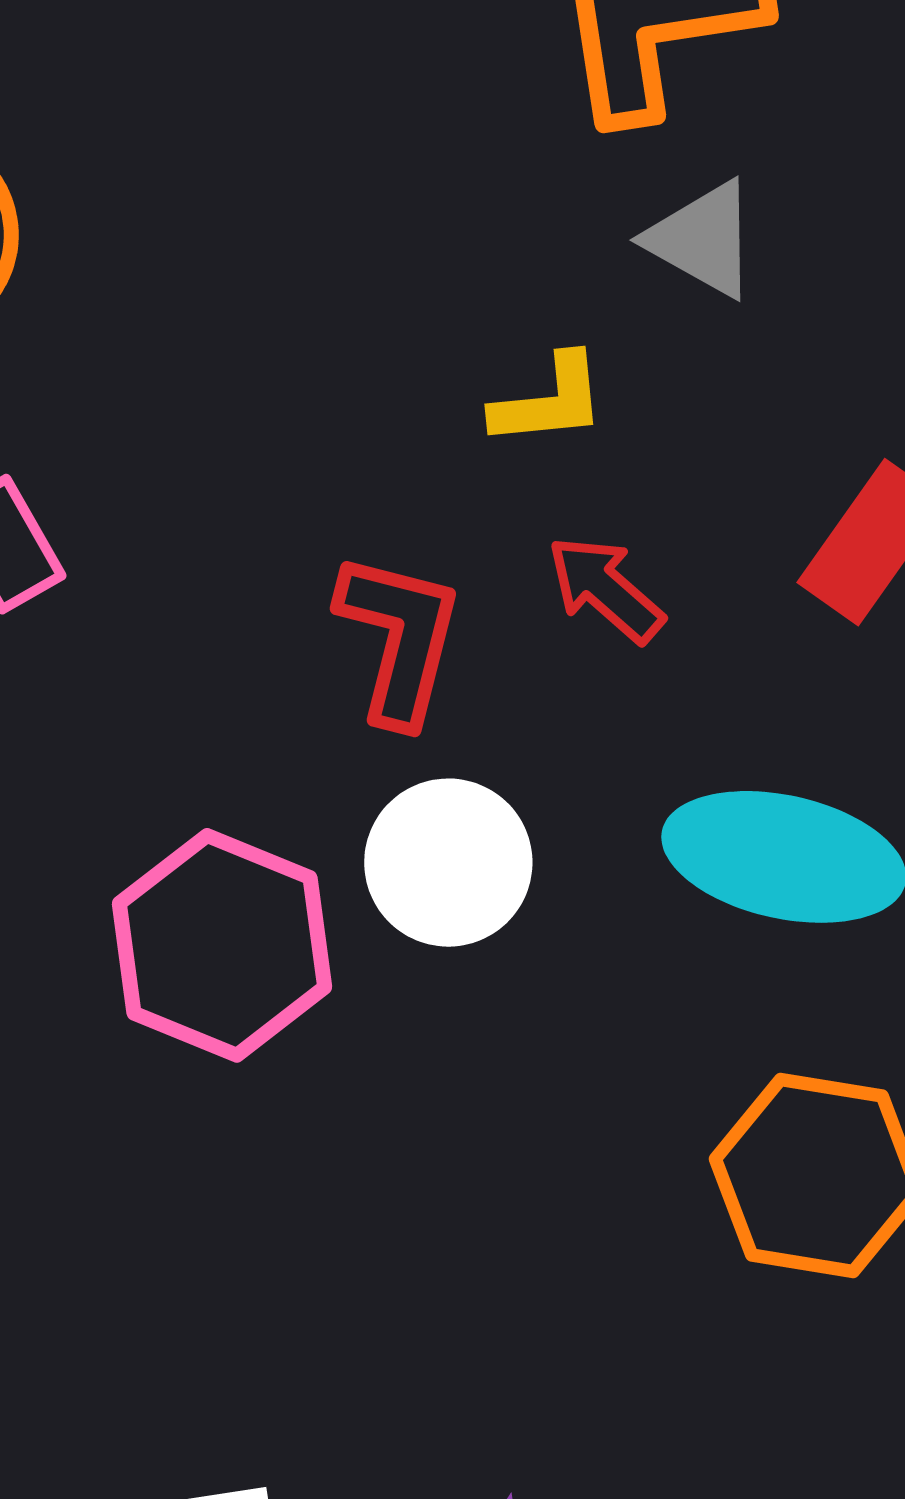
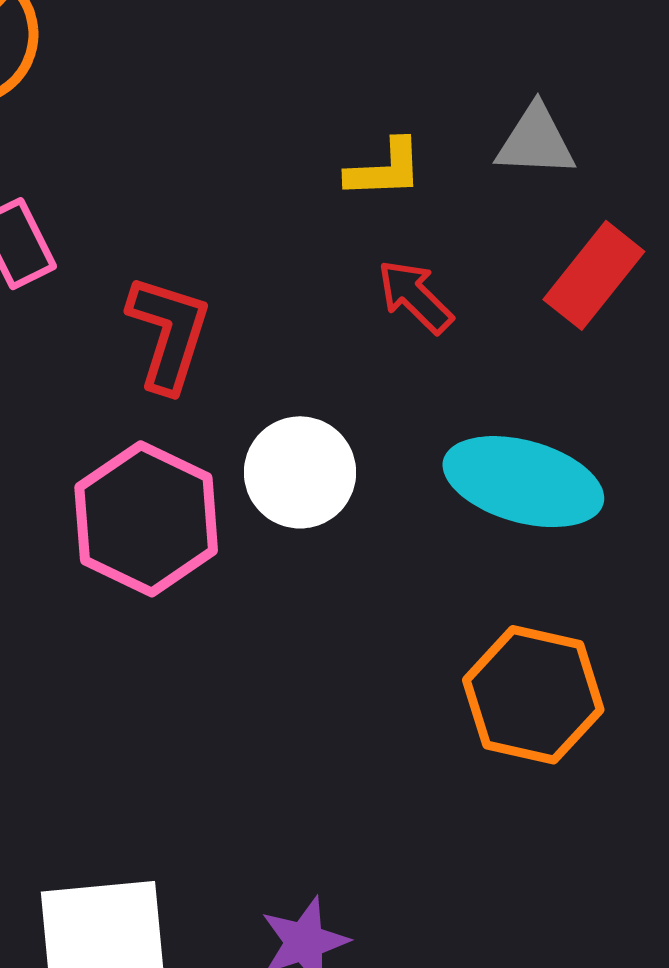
gray triangle: (703, 239) -> (536, 141), moved, turned -30
red L-shape: (399, 638) -> (169, 333), moved

